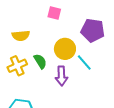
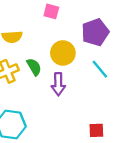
purple pentagon: (93, 30) -> (95, 32), turned -30
cyan line: (84, 63) -> (100, 69), moved

